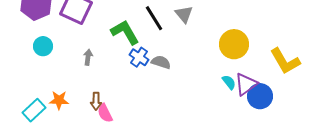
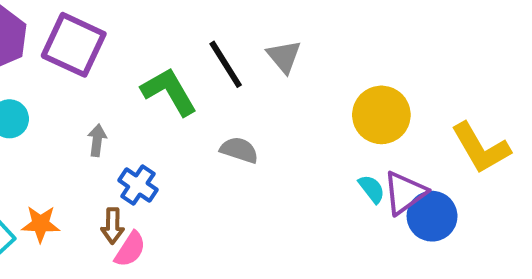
blue cross: (139, 57) -> (138, 185), moved
pink semicircle: (105, 113) -> (130, 249), turned -120

